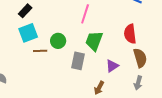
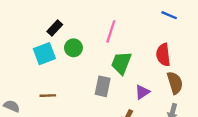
black rectangle: (25, 11) -> (55, 28), moved
green circle: (58, 41) -> (73, 48), moved
brown line: (40, 51) -> (48, 96), moved

